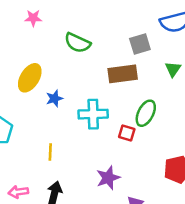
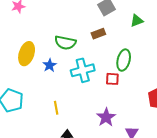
green semicircle: (78, 43) -> (65, 43), moved
green triangle: (173, 69) -> (137, 21), turned 48
brown rectangle: (123, 74) -> (98, 34), size x0.6

